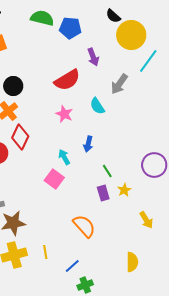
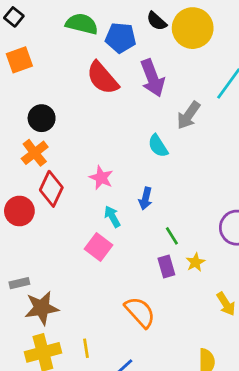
black semicircle: (113, 16) -> (157, 21), moved
yellow circle: (131, 35) -> (193, 28), moved
purple arrow: (93, 57) -> (152, 78), size x1.5
red semicircle: (67, 80) -> (103, 78), moved, turned 80
pink star: (64, 114) -> (101, 178), moved

